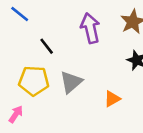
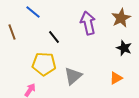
gray triangle: (71, 82) -> (73, 76), moved
orange triangle: (112, 99) -> (116, 78), moved

